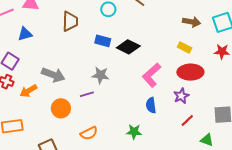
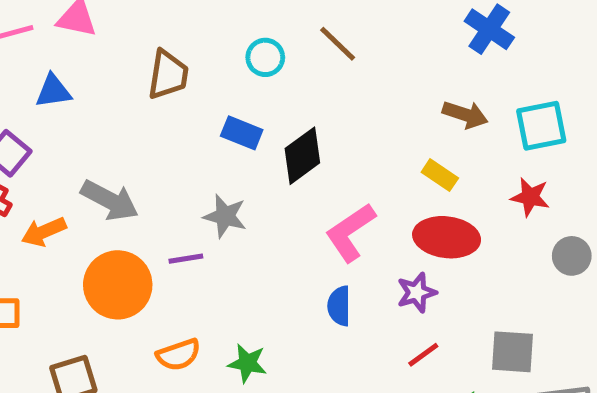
black diamond: (128, 47) -> (302, 156), turned -70
orange circle: (61, 108) -> (118, 285), size x1.4
green star: (134, 132) -> (247, 363), moved

